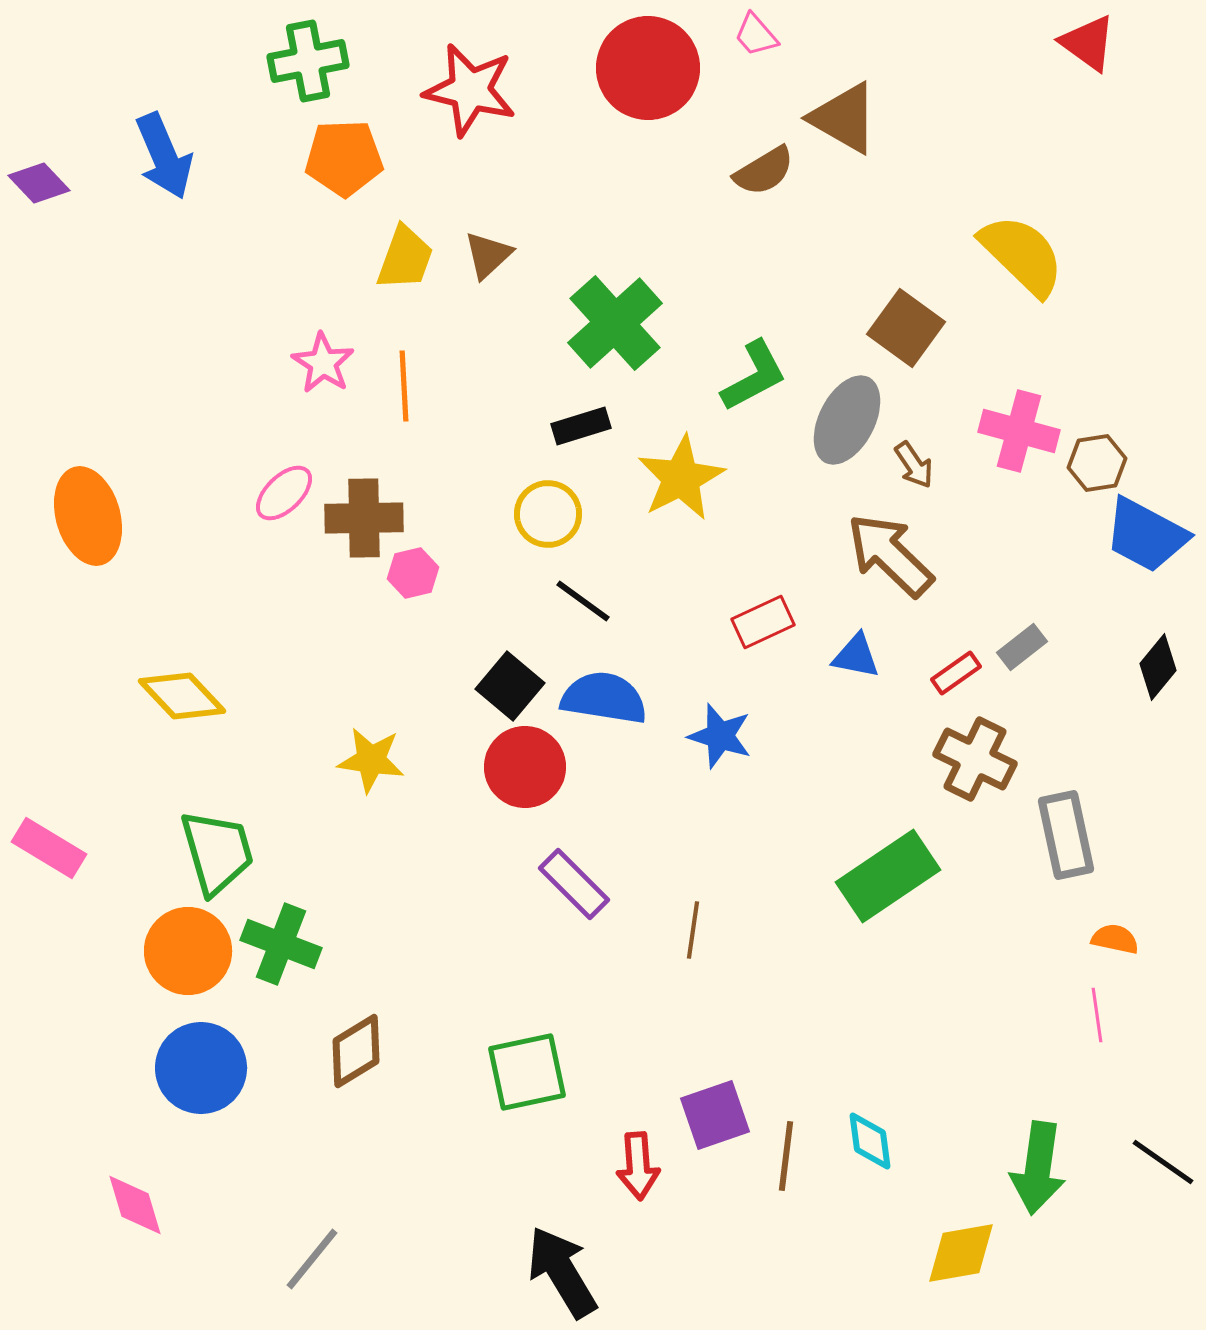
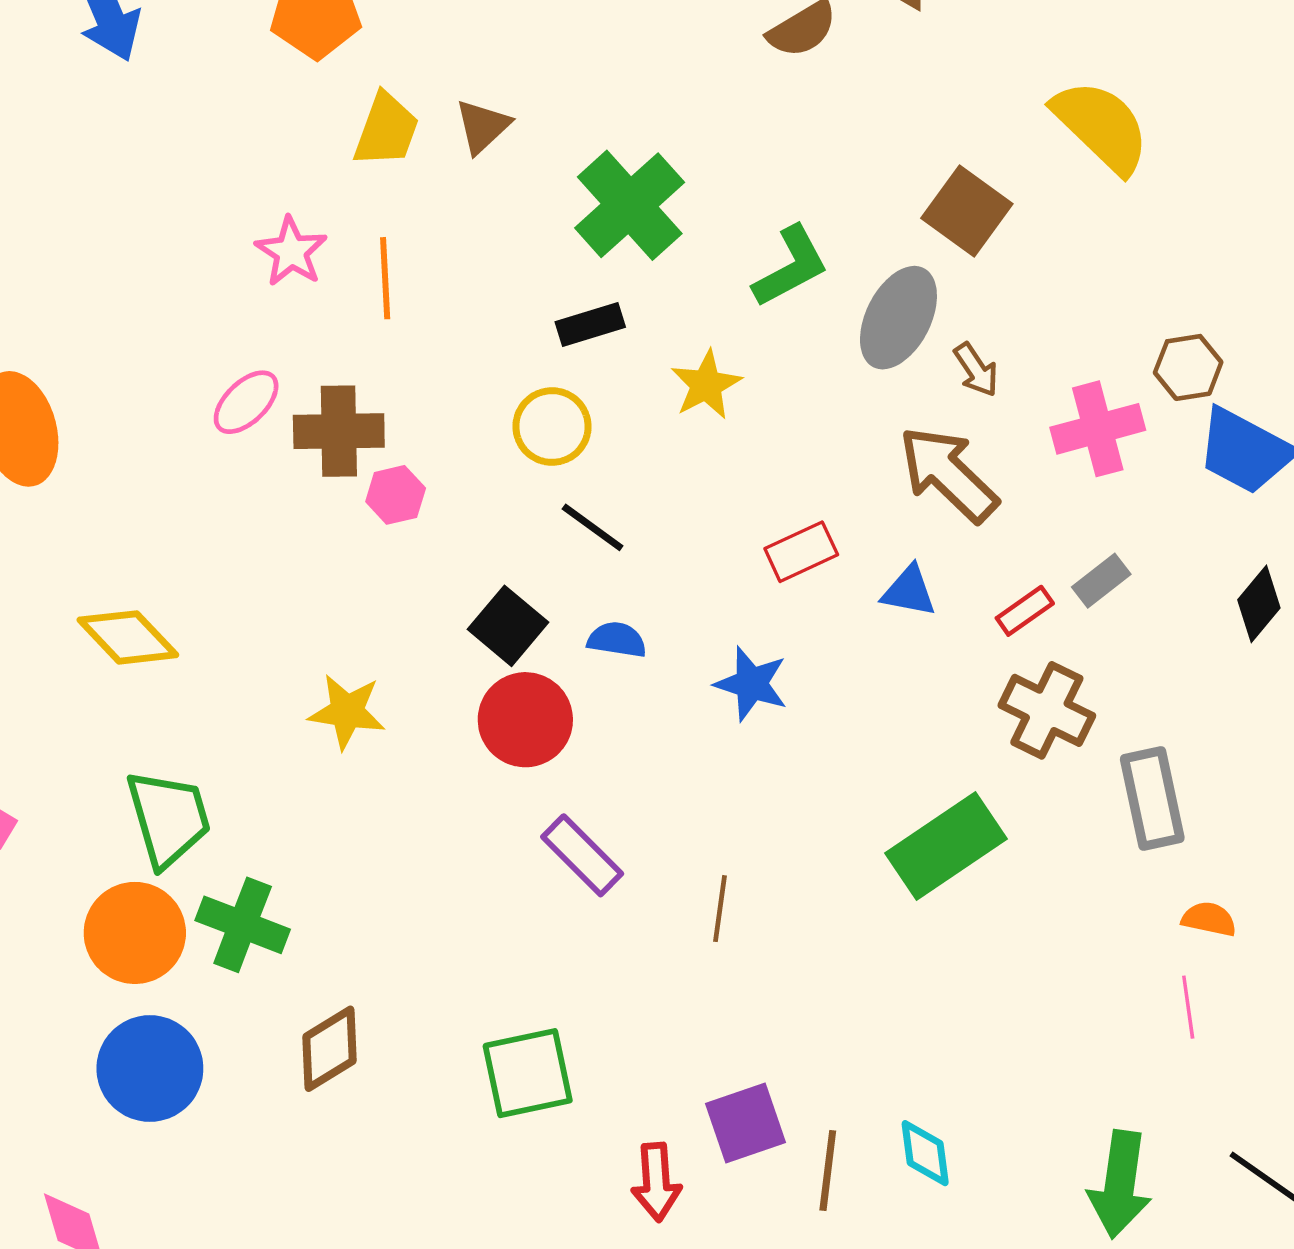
pink cross: (1019, 431) -> (1098, 429), moved, turned -30
yellow star: (681, 478) -> (706, 385), size x0.7
blue semicircle: (604, 698) -> (617, 640), size x0.6

